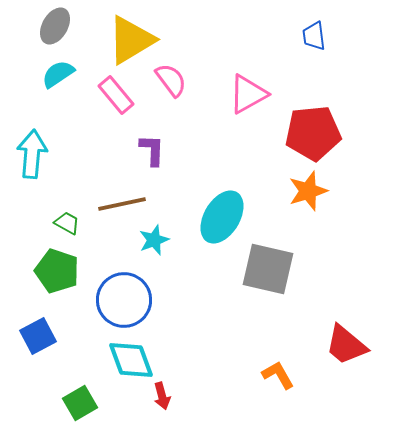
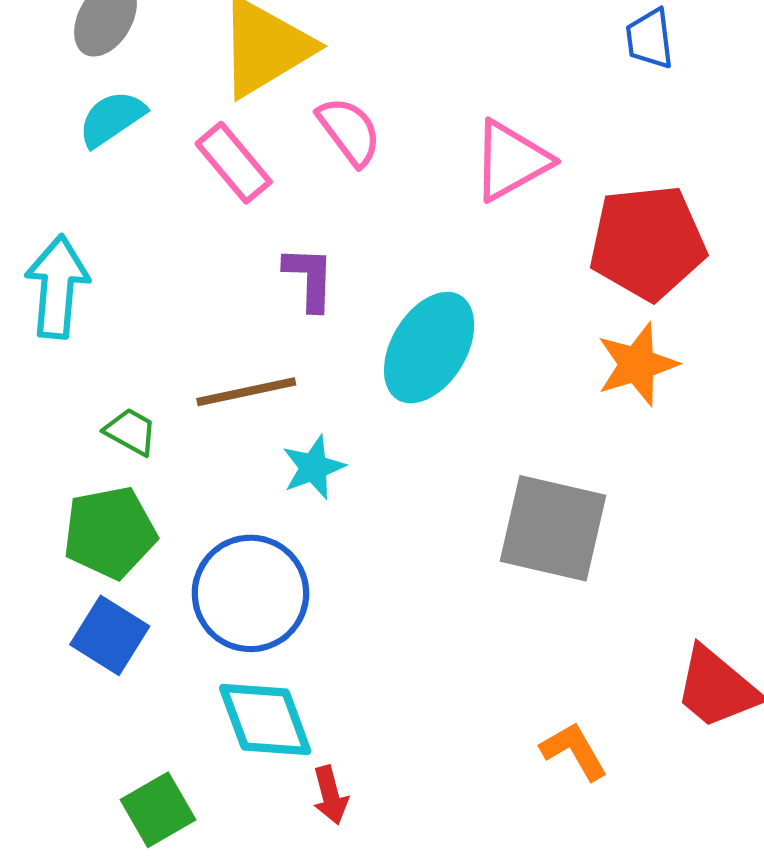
cyan ellipse: (222, 217) -> (429, 348), moved
green pentagon: (57, 271) -> (110, 532), turned -30
blue square: (38, 336) -> (110, 635), moved, turned -30

